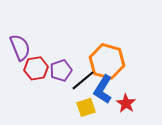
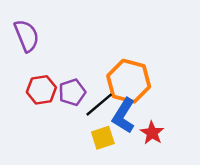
purple semicircle: (20, 47) -> (27, 36), moved

